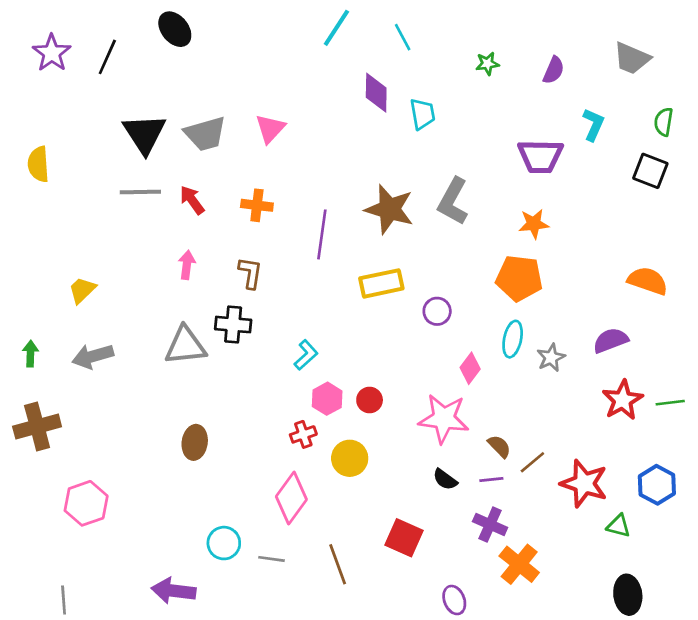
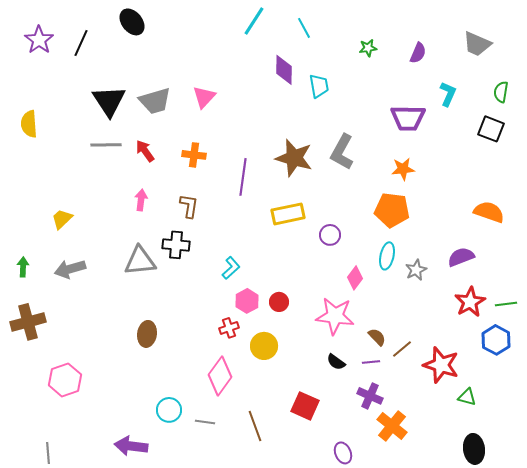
blue hexagon: (657, 485) -> (496, 340), moved

